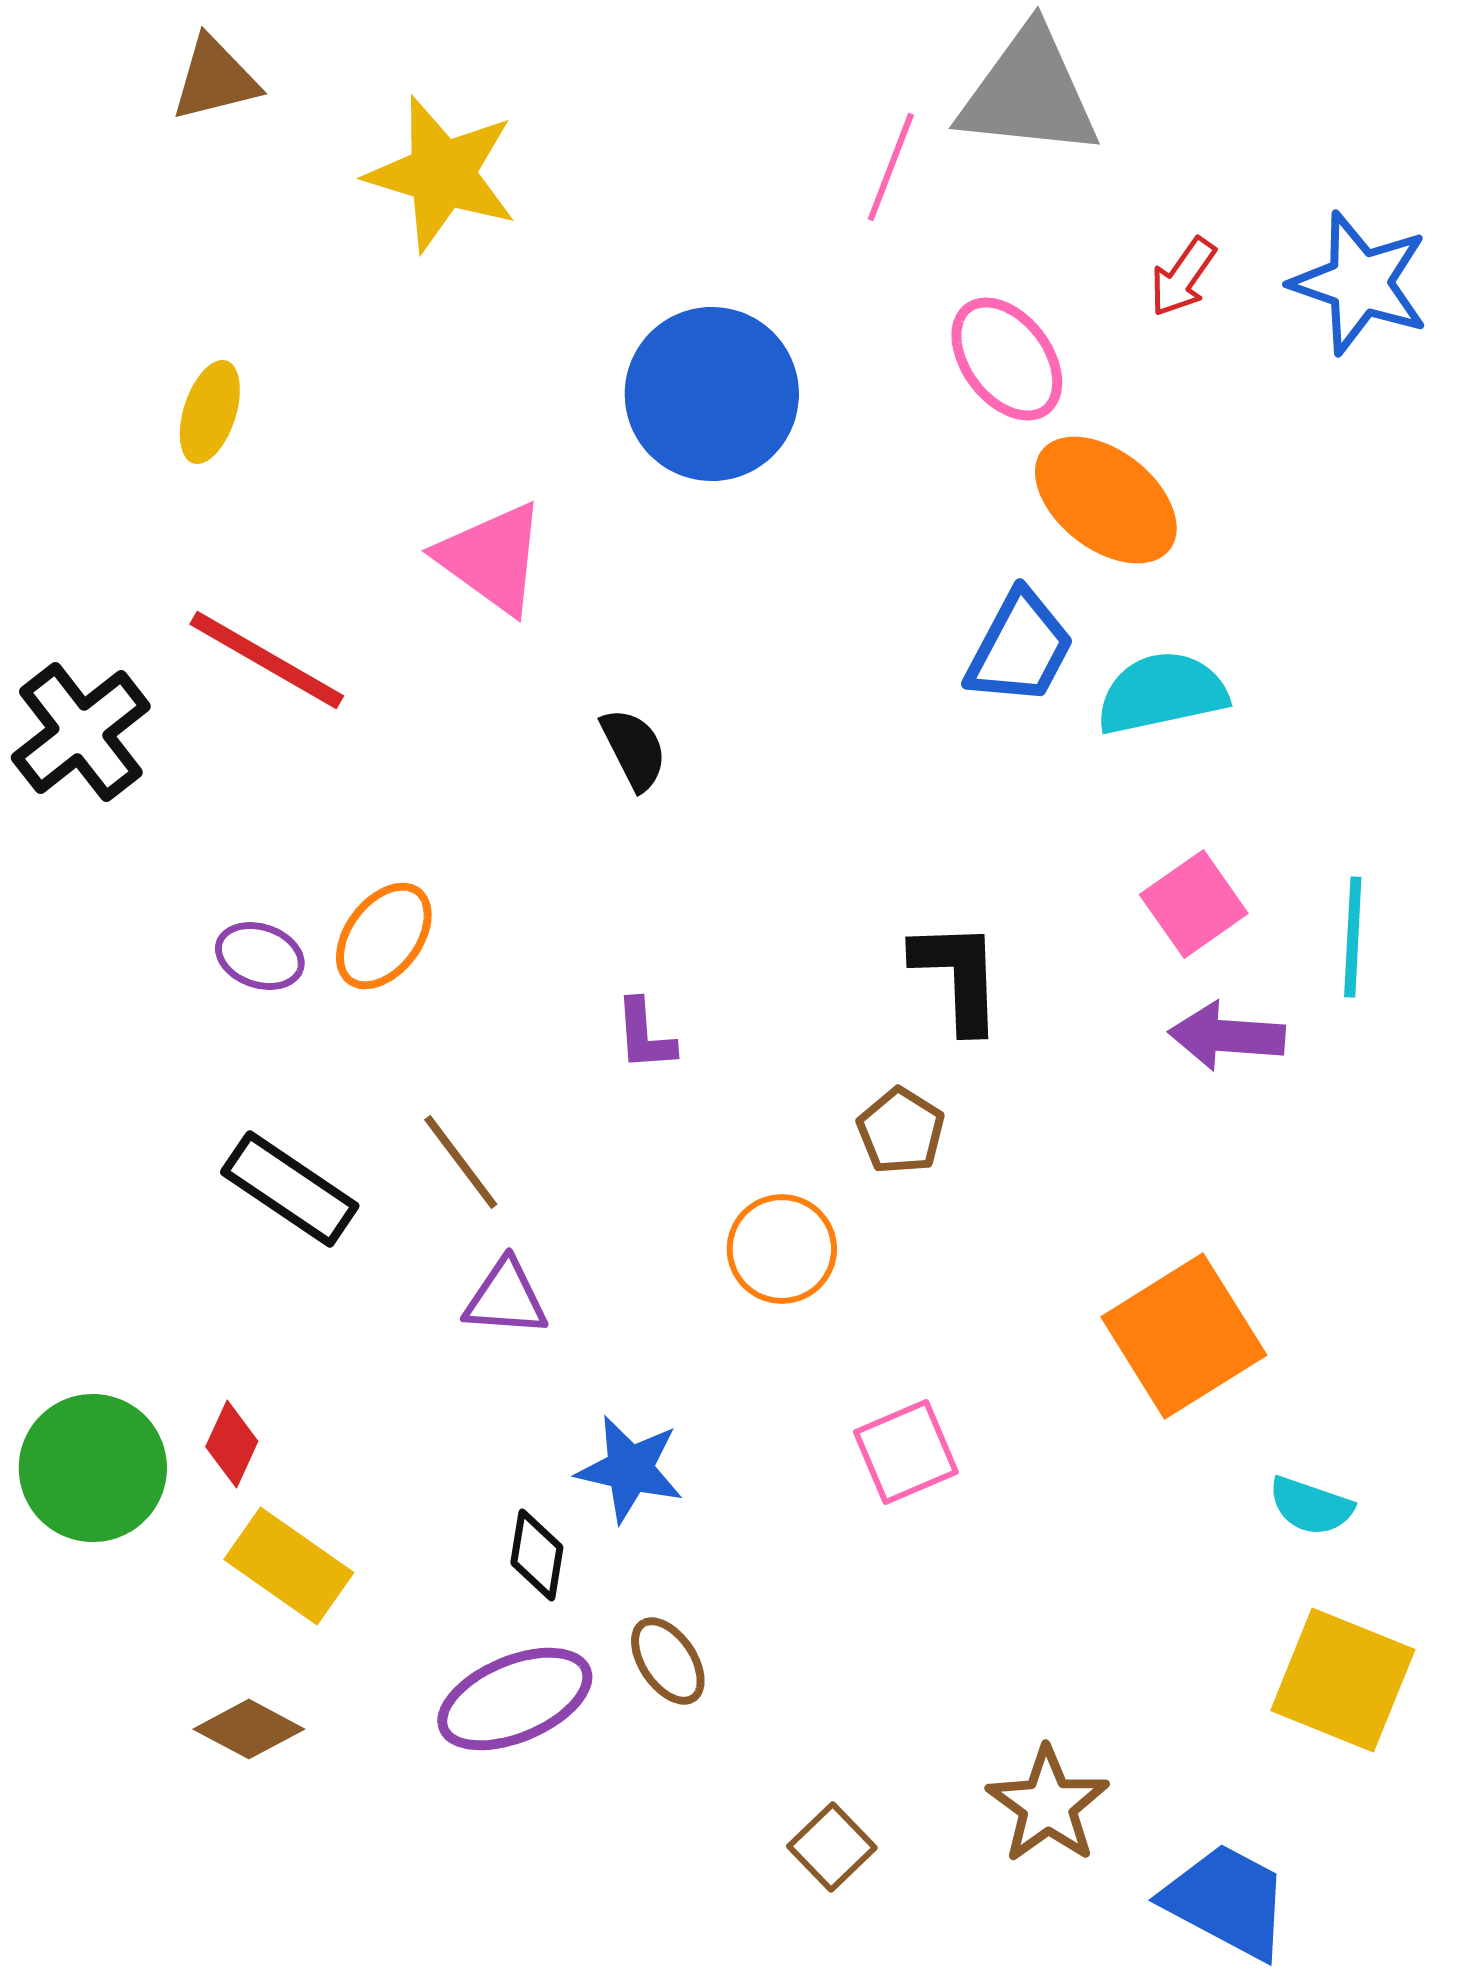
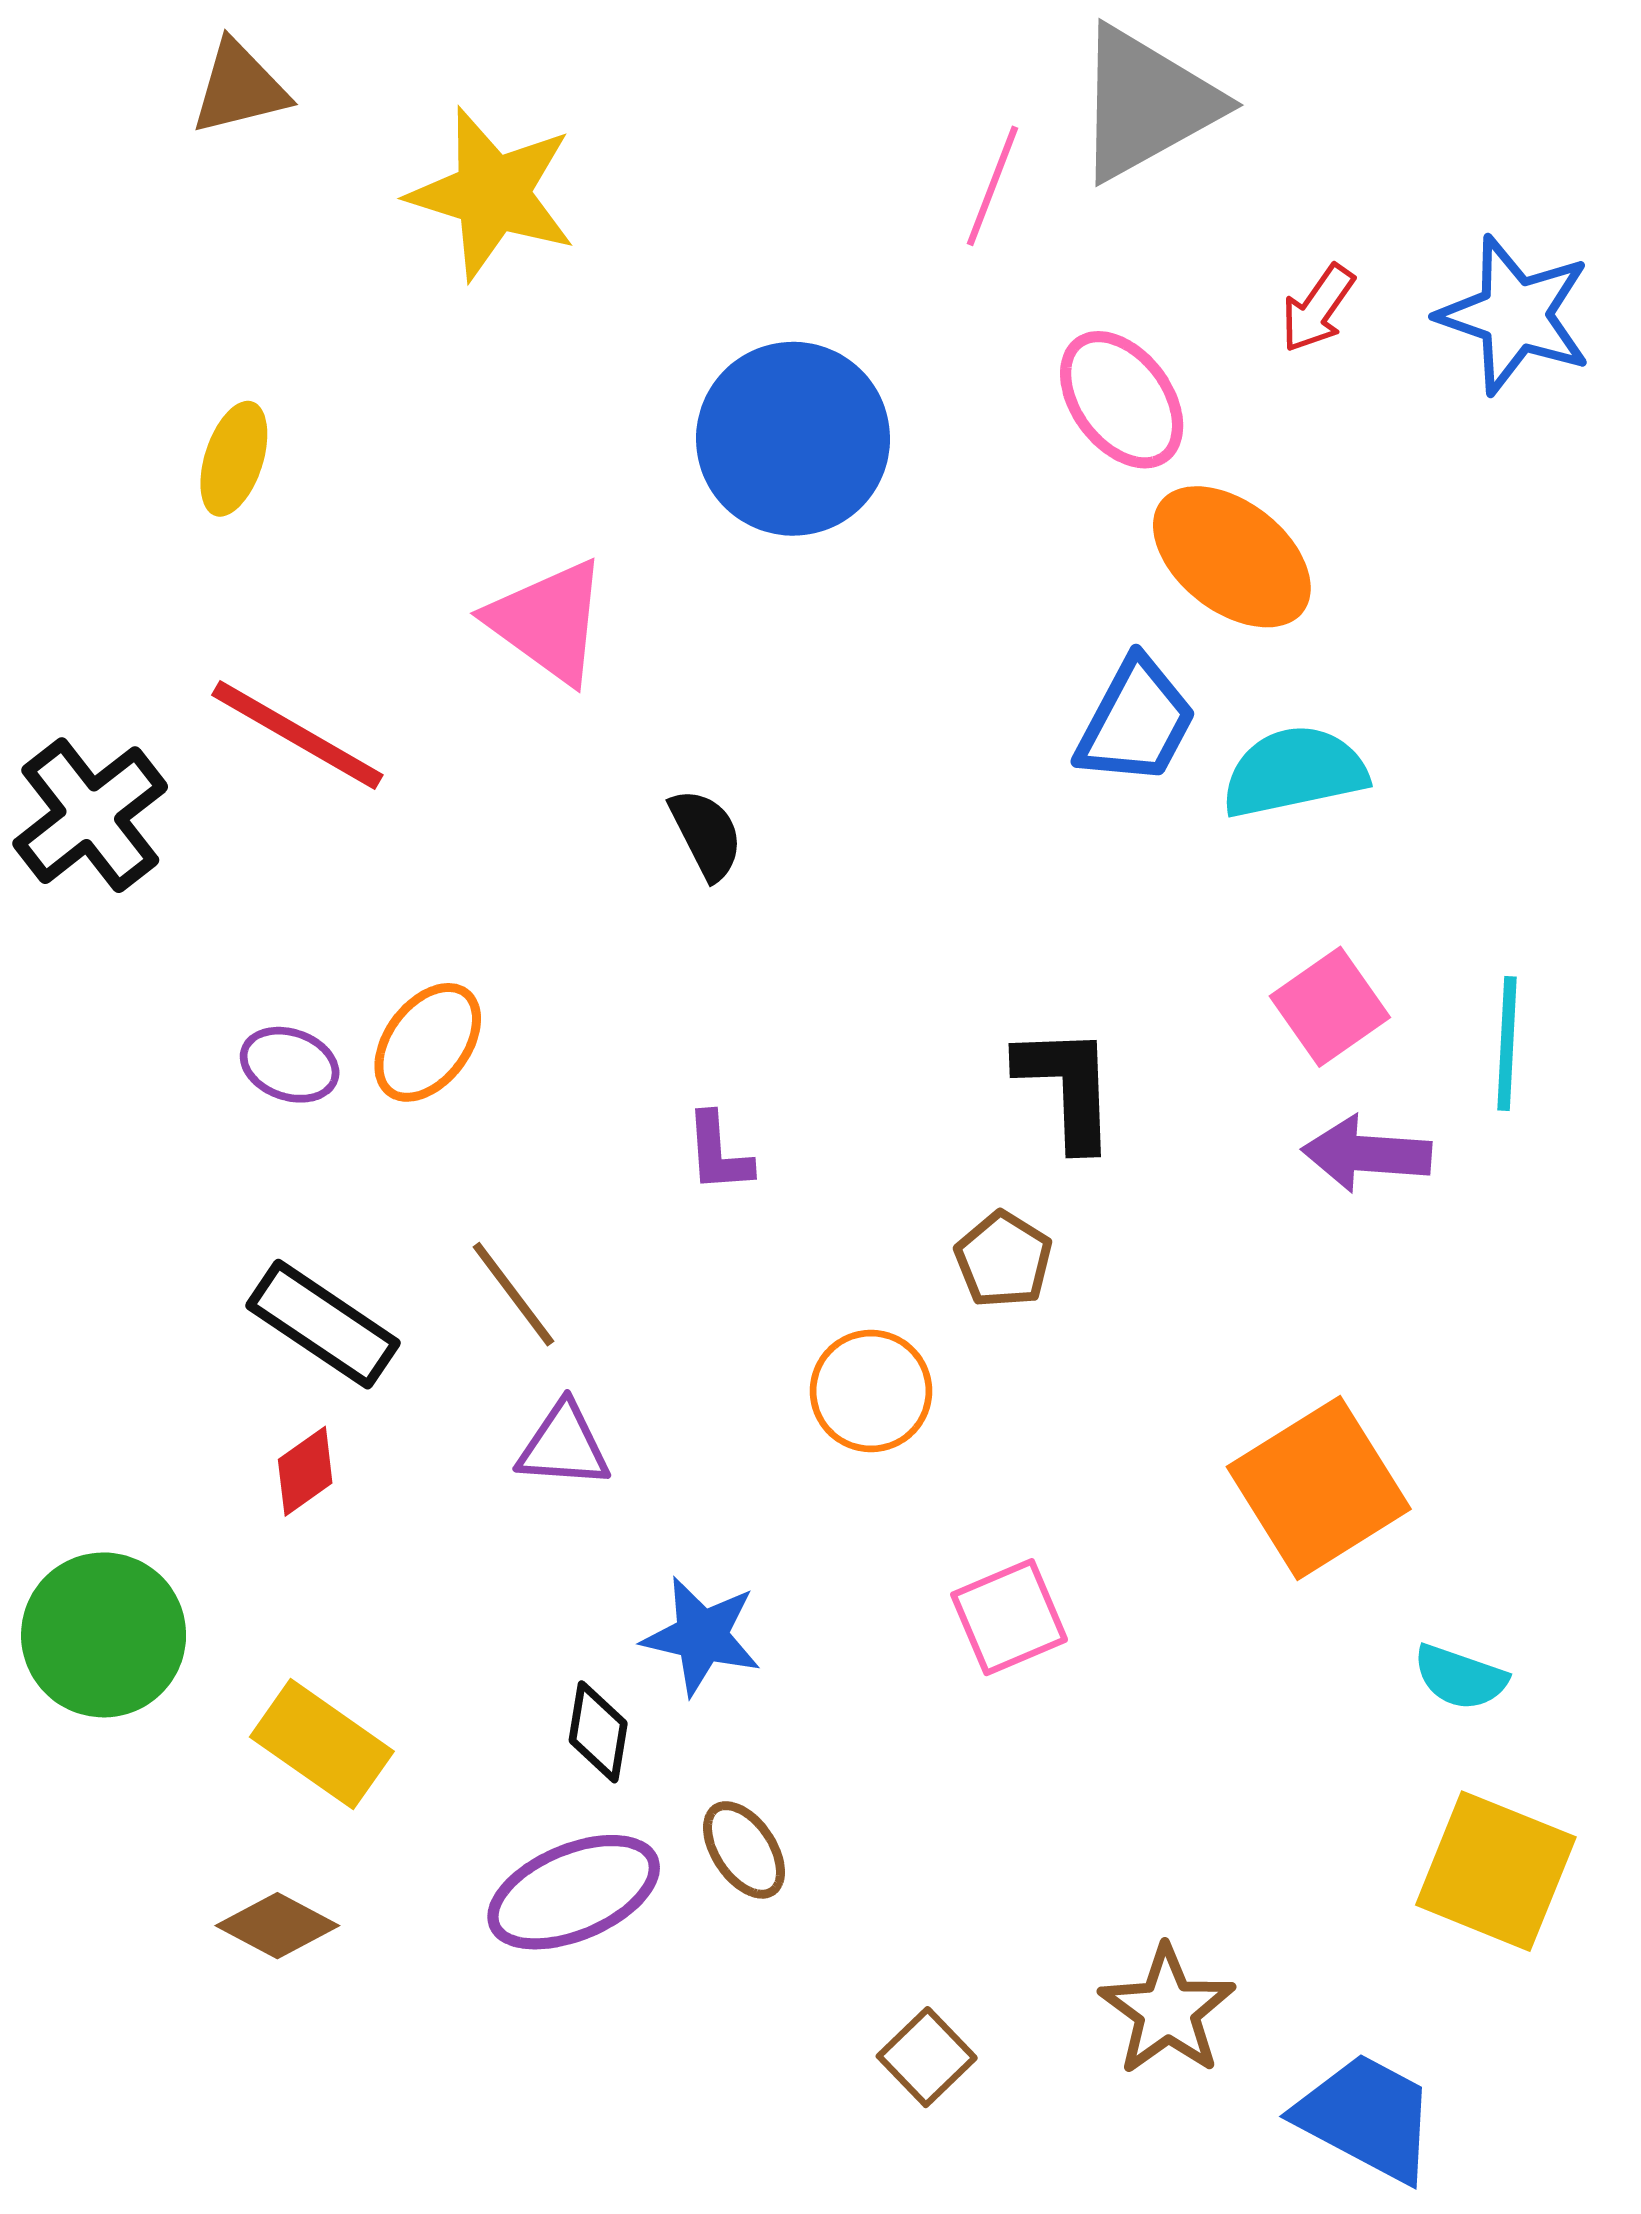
gray triangle: (1029, 93) -> (1146, 103), turned -35
red diamond: (232, 1444) -> (305, 1471), moved, turned 30

